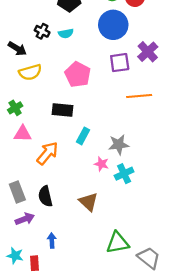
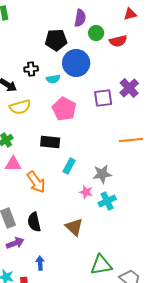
blue circle: (113, 25) -> (76, 63), moved
black cross: (42, 31) -> (31, 69), turned -32
cyan semicircle: (66, 33) -> (53, 79), moved
orange line: (139, 96) -> (131, 140), moved
orange arrow: (47, 153) -> (36, 182), turned 105

